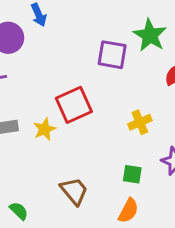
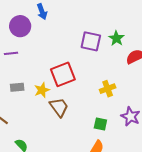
green star: (150, 35) -> (116, 38), moved, size x0.7
brown trapezoid: (74, 191) -> (59, 107), moved

